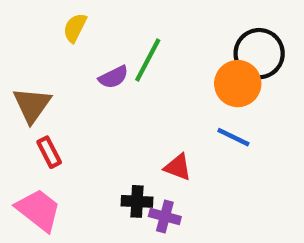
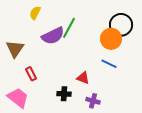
purple semicircle: (113, 77) -> (53, 36), size x1.6
red rectangle: (49, 152) -> (31, 74), moved
purple cross: (165, 216) -> (93, 101), moved

